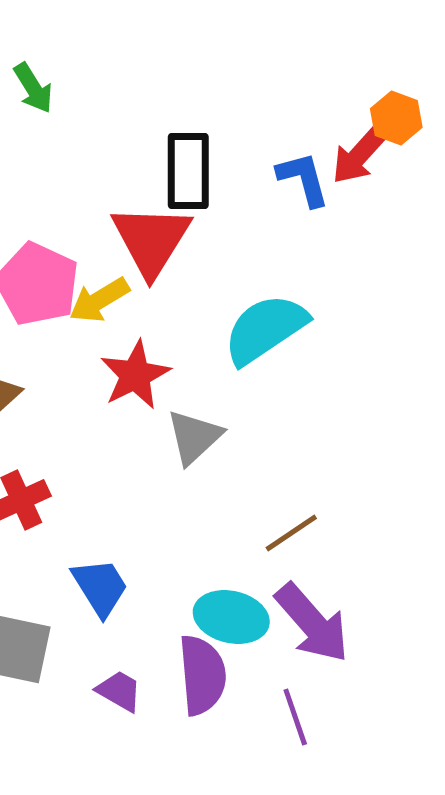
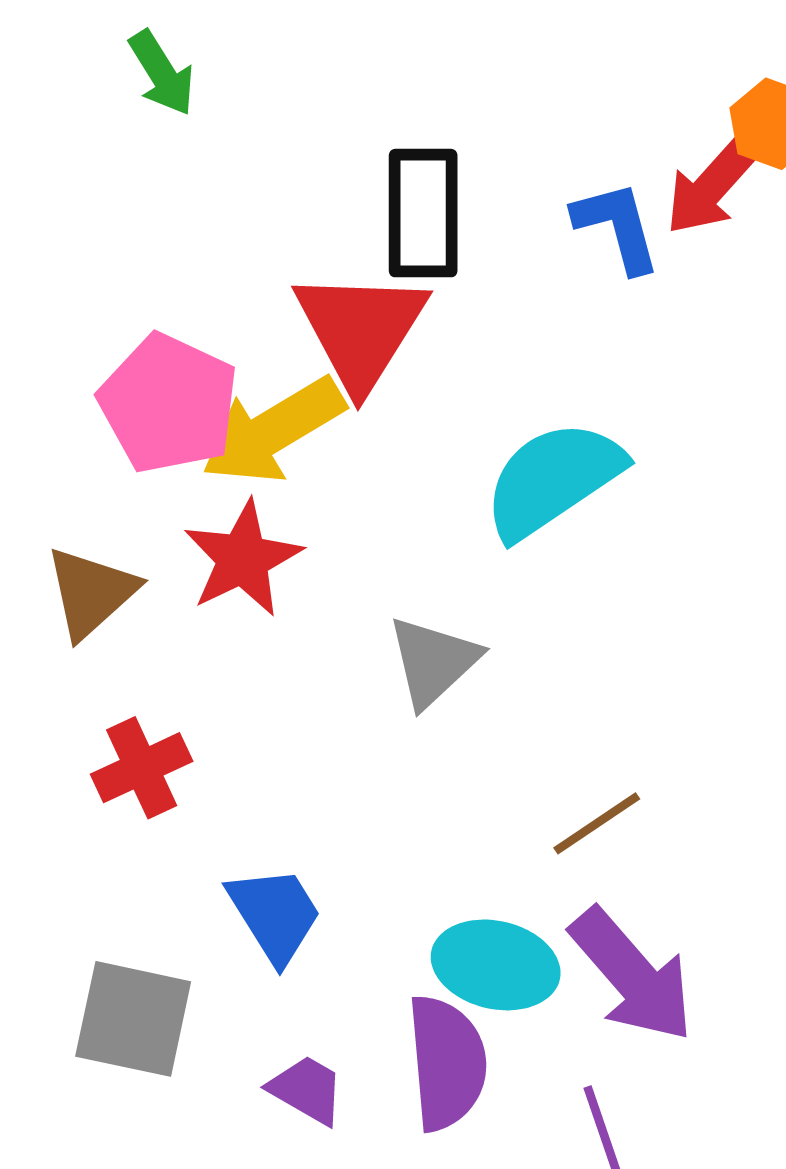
yellow arrow: (99, 300) -> (273, 431), size x1.4
red star: (135, 375) -> (243, 559), moved

